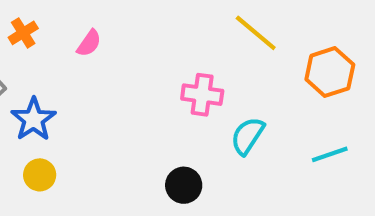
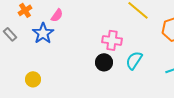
blue star: (33, 119) -> (43, 33), moved
black circle: (184, 185) -> (104, 62), moved

